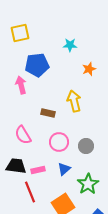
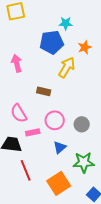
blue pentagon: (37, 65) -> (52, 42), moved
yellow arrow: (74, 101) -> (67, 67), moved, turned 45
pink rectangle: (38, 170) -> (33, 132), moved
green star: (88, 184) -> (84, 162), turned 30

